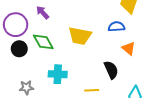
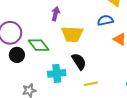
purple arrow: (43, 12) -> (55, 14), moved, turned 64
black semicircle: (111, 70) -> (79, 61), moved

